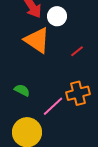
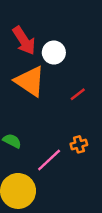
orange cross: (78, 93) -> (79, 144), size x0.6

